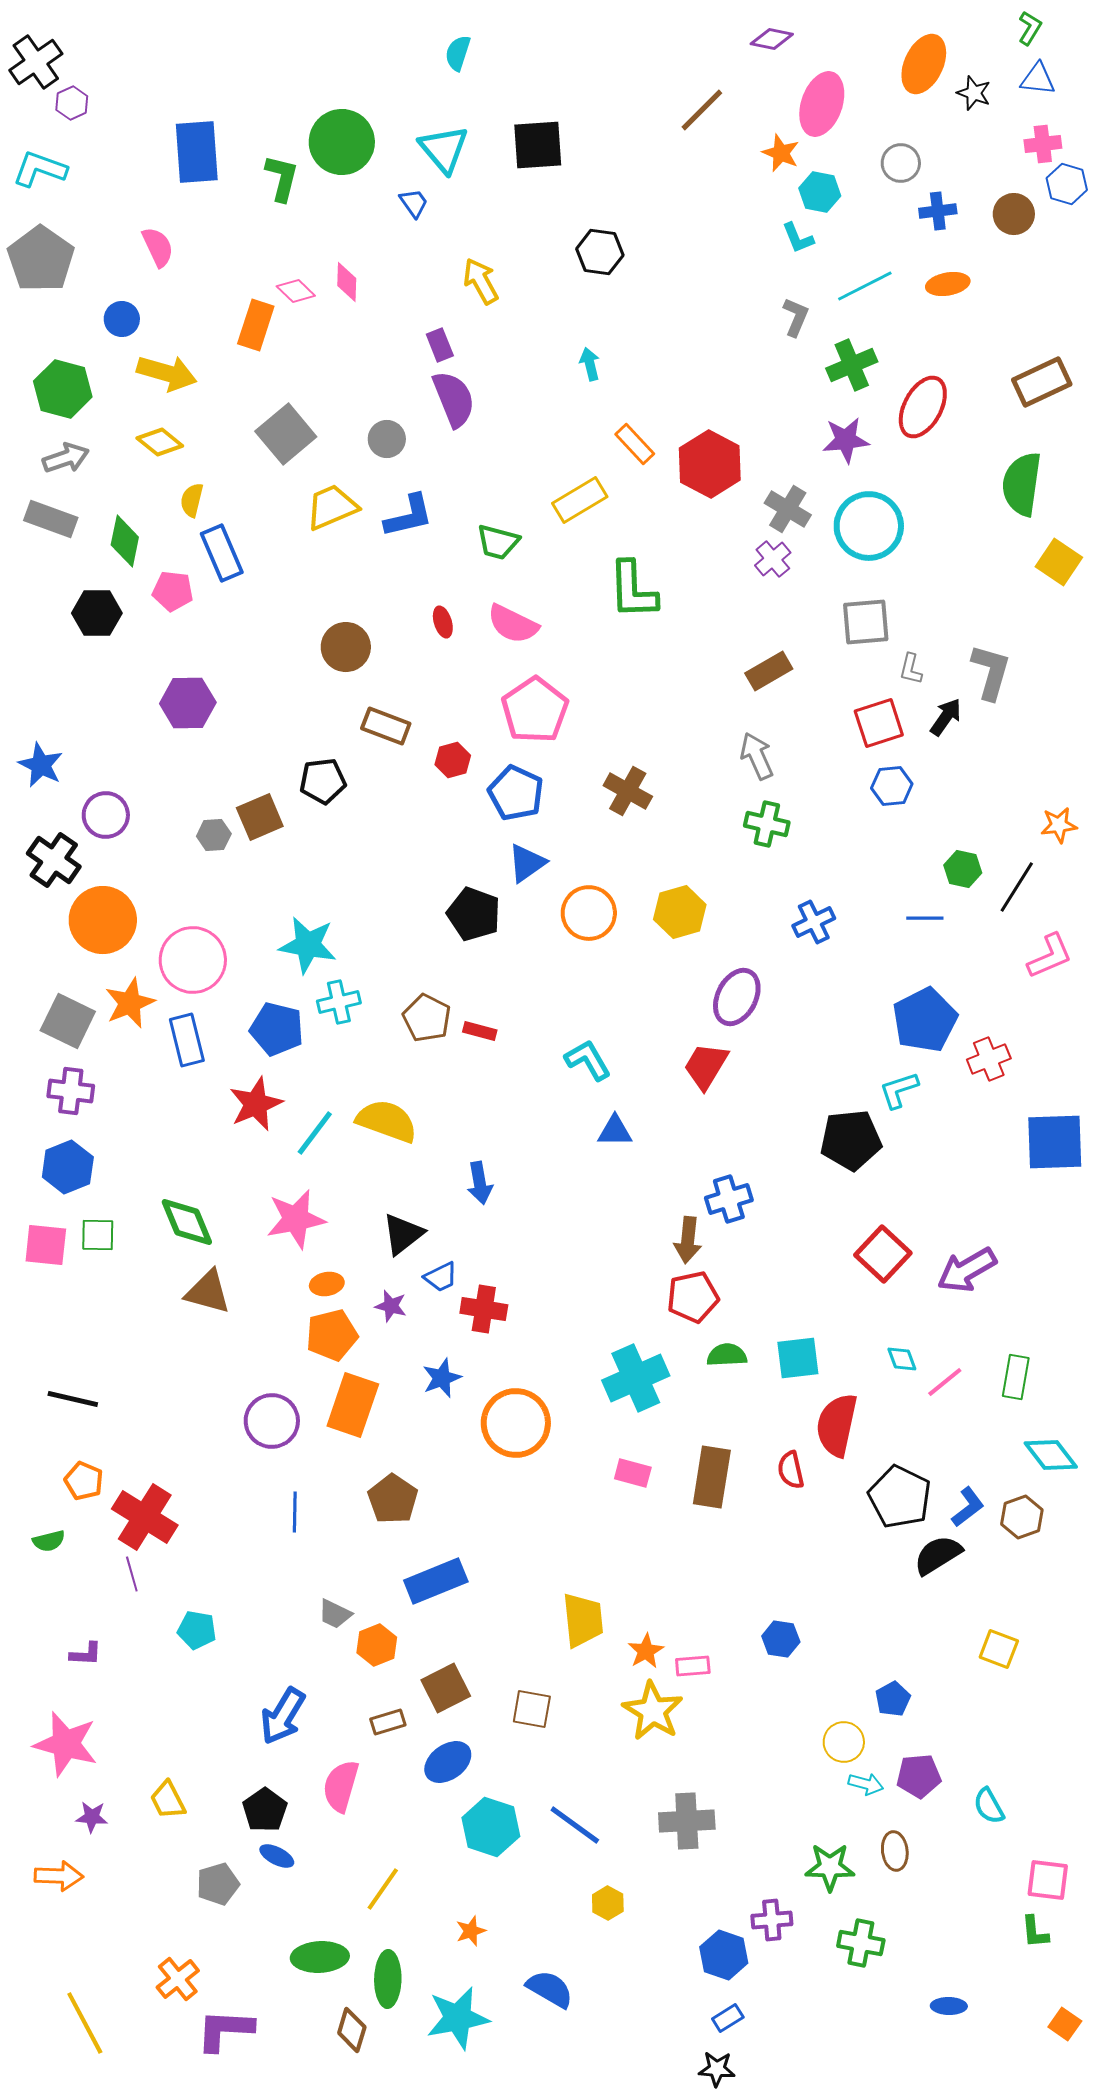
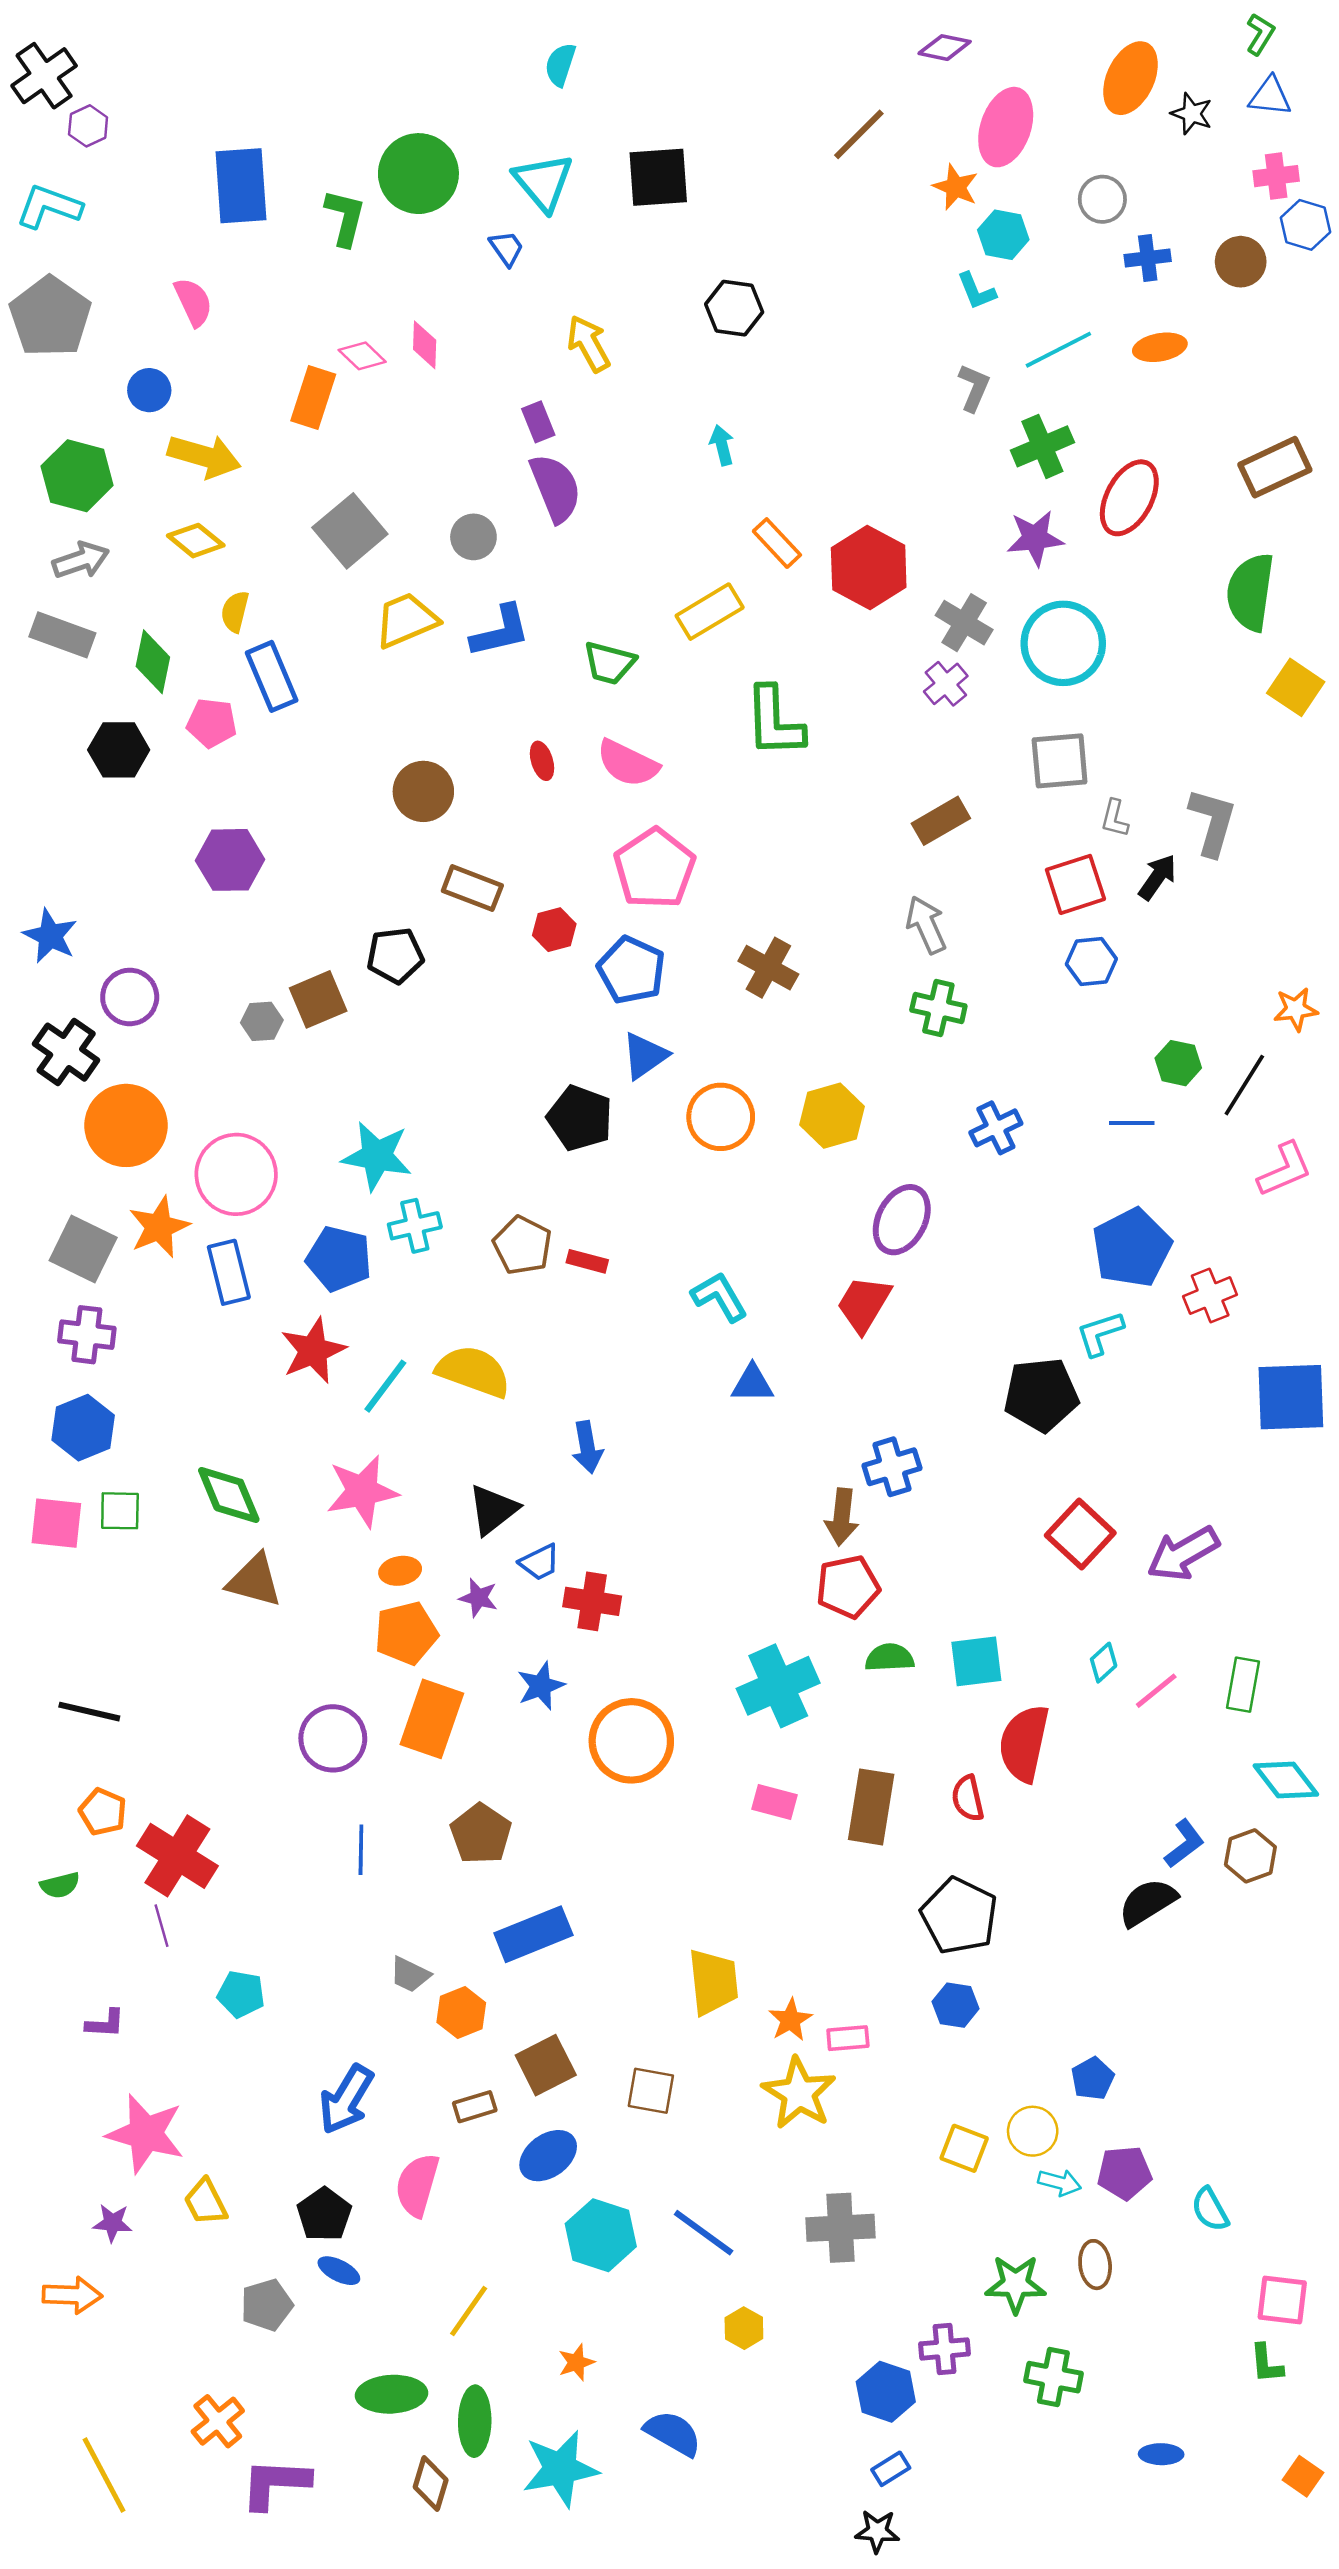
cyan diamond: (902, 1359) -> (1104, 1663), turned 68
black pentagon: (900, 1497) -> (959, 1916), moved
yellow square: (999, 1649) -> (964, 2148), moved
pink star: (66, 1744) -> (146, 2134), moved

